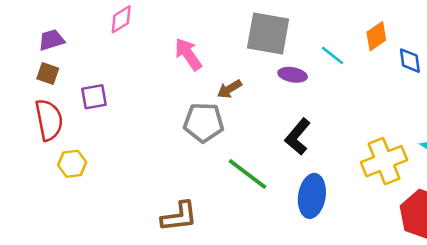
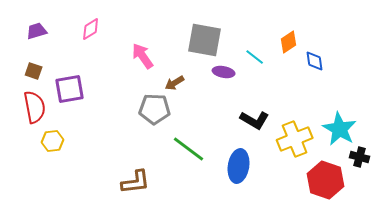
purple trapezoid: (52, 40) -> (37, 31), moved
purple square: (94, 97) -> (70, 89), size x1.4
black L-shape: (298, 137) -> (255, 120), moved, turned -100

